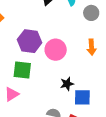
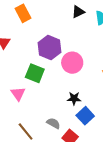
pink triangle: (12, 94) -> (18, 94), turned -49
blue square: (82, 97) -> (85, 116), turned 30

